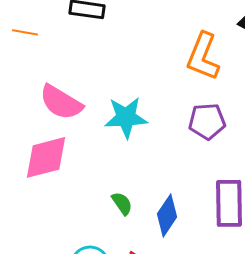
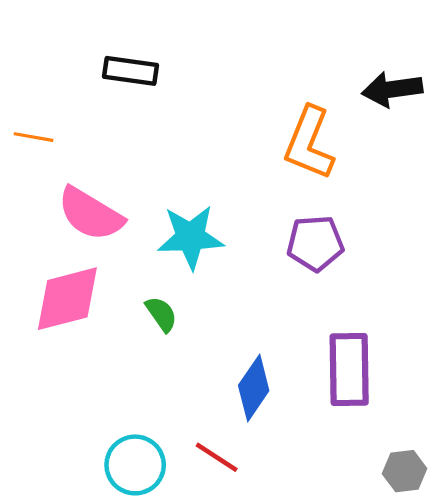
orange line: (25, 32) -> (34, 137), moved
green semicircle: (122, 203) -> (161, 314), moved

